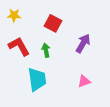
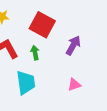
red square: (53, 23) -> (42, 25), size x1.4

